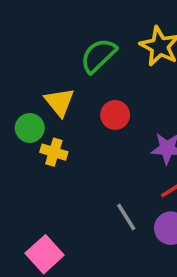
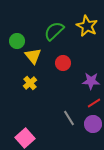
green circle: (30, 128) -> (17, 41), moved
yellow cross: (54, 152) -> (30, 83), turned 32

